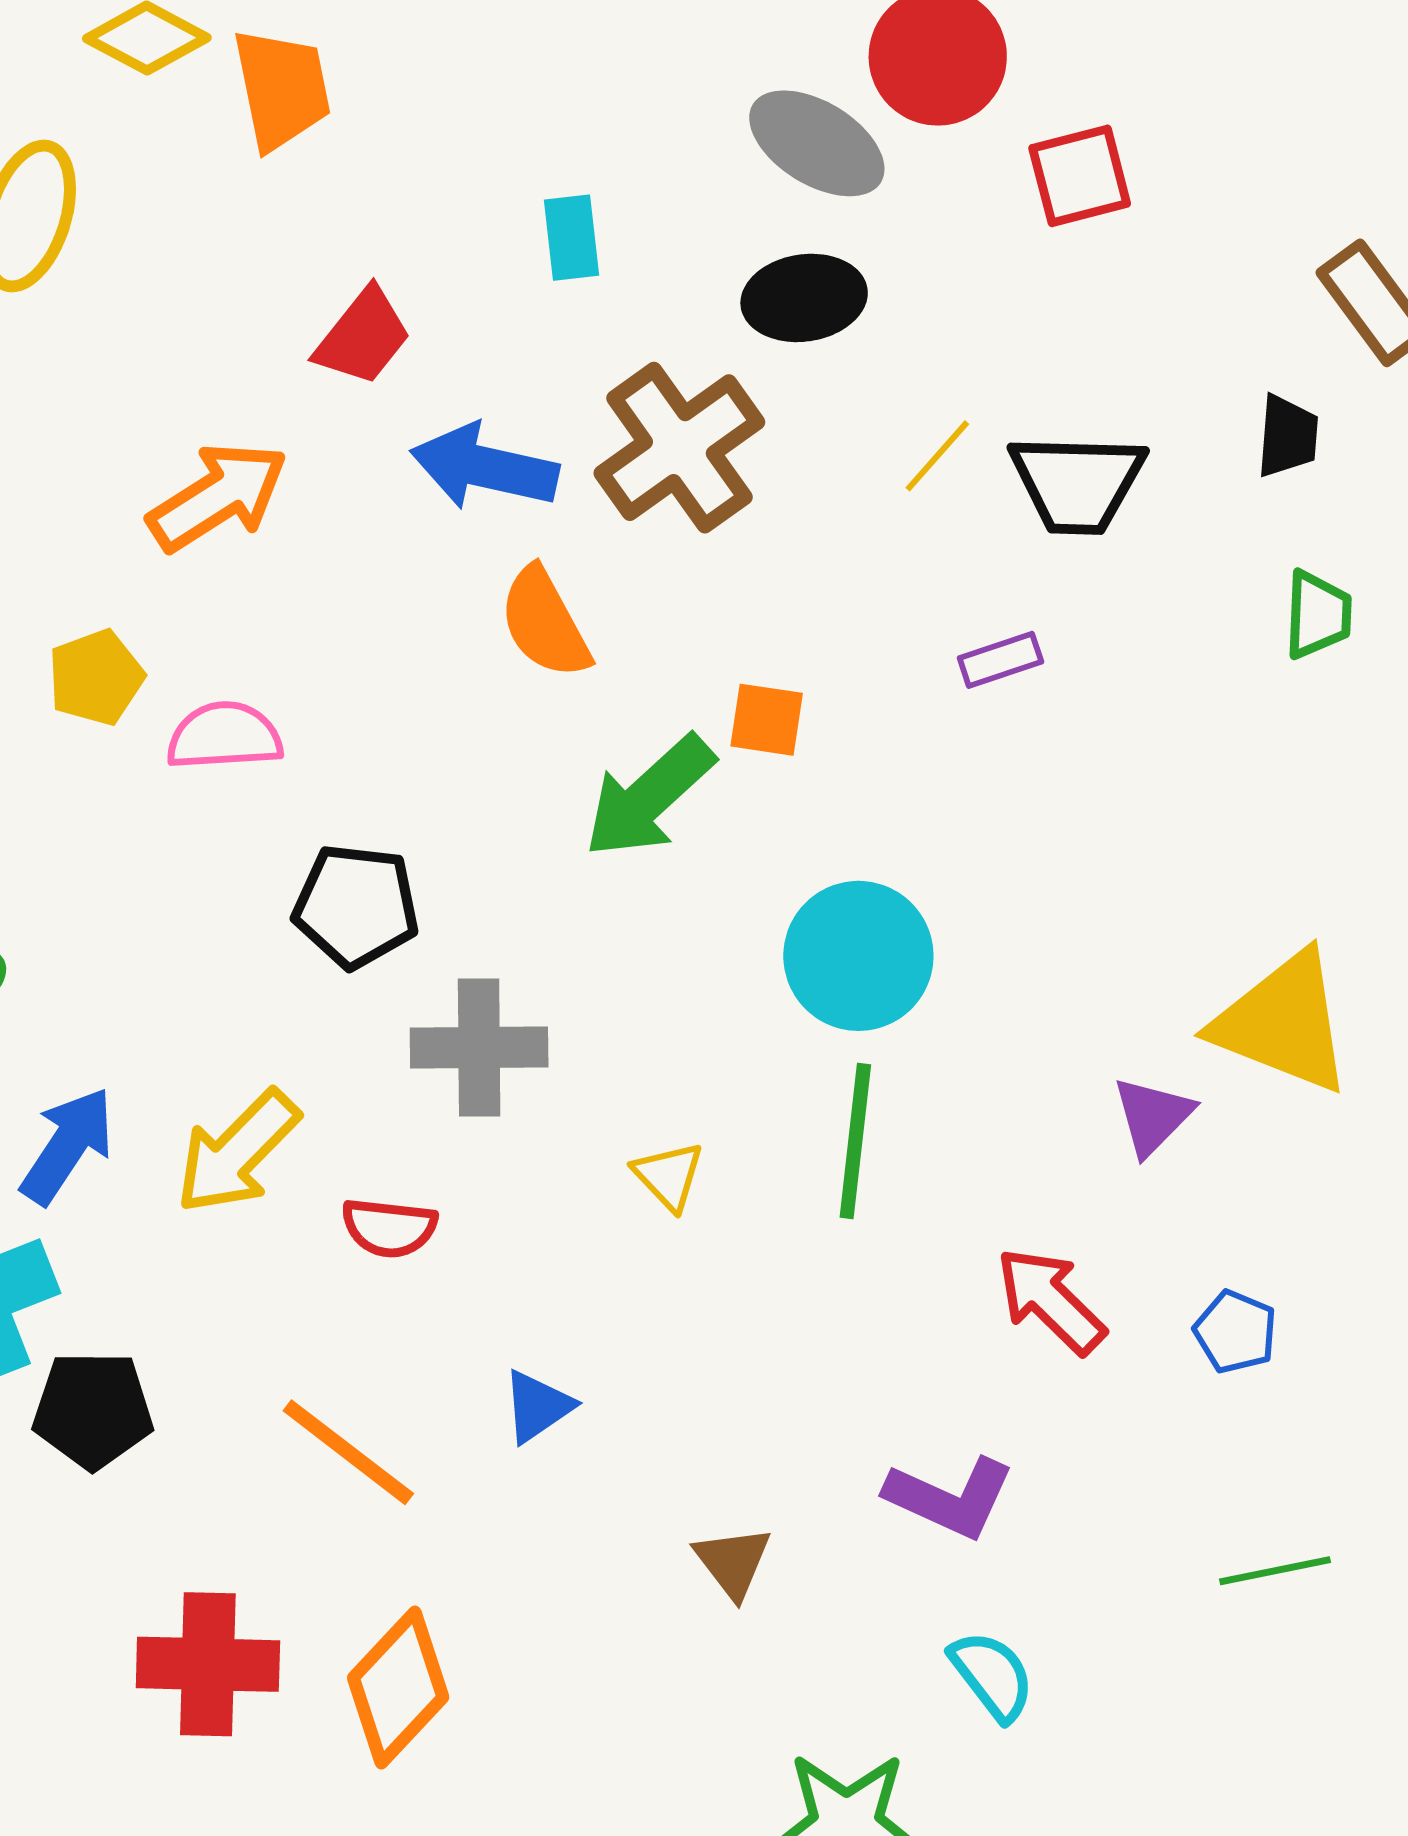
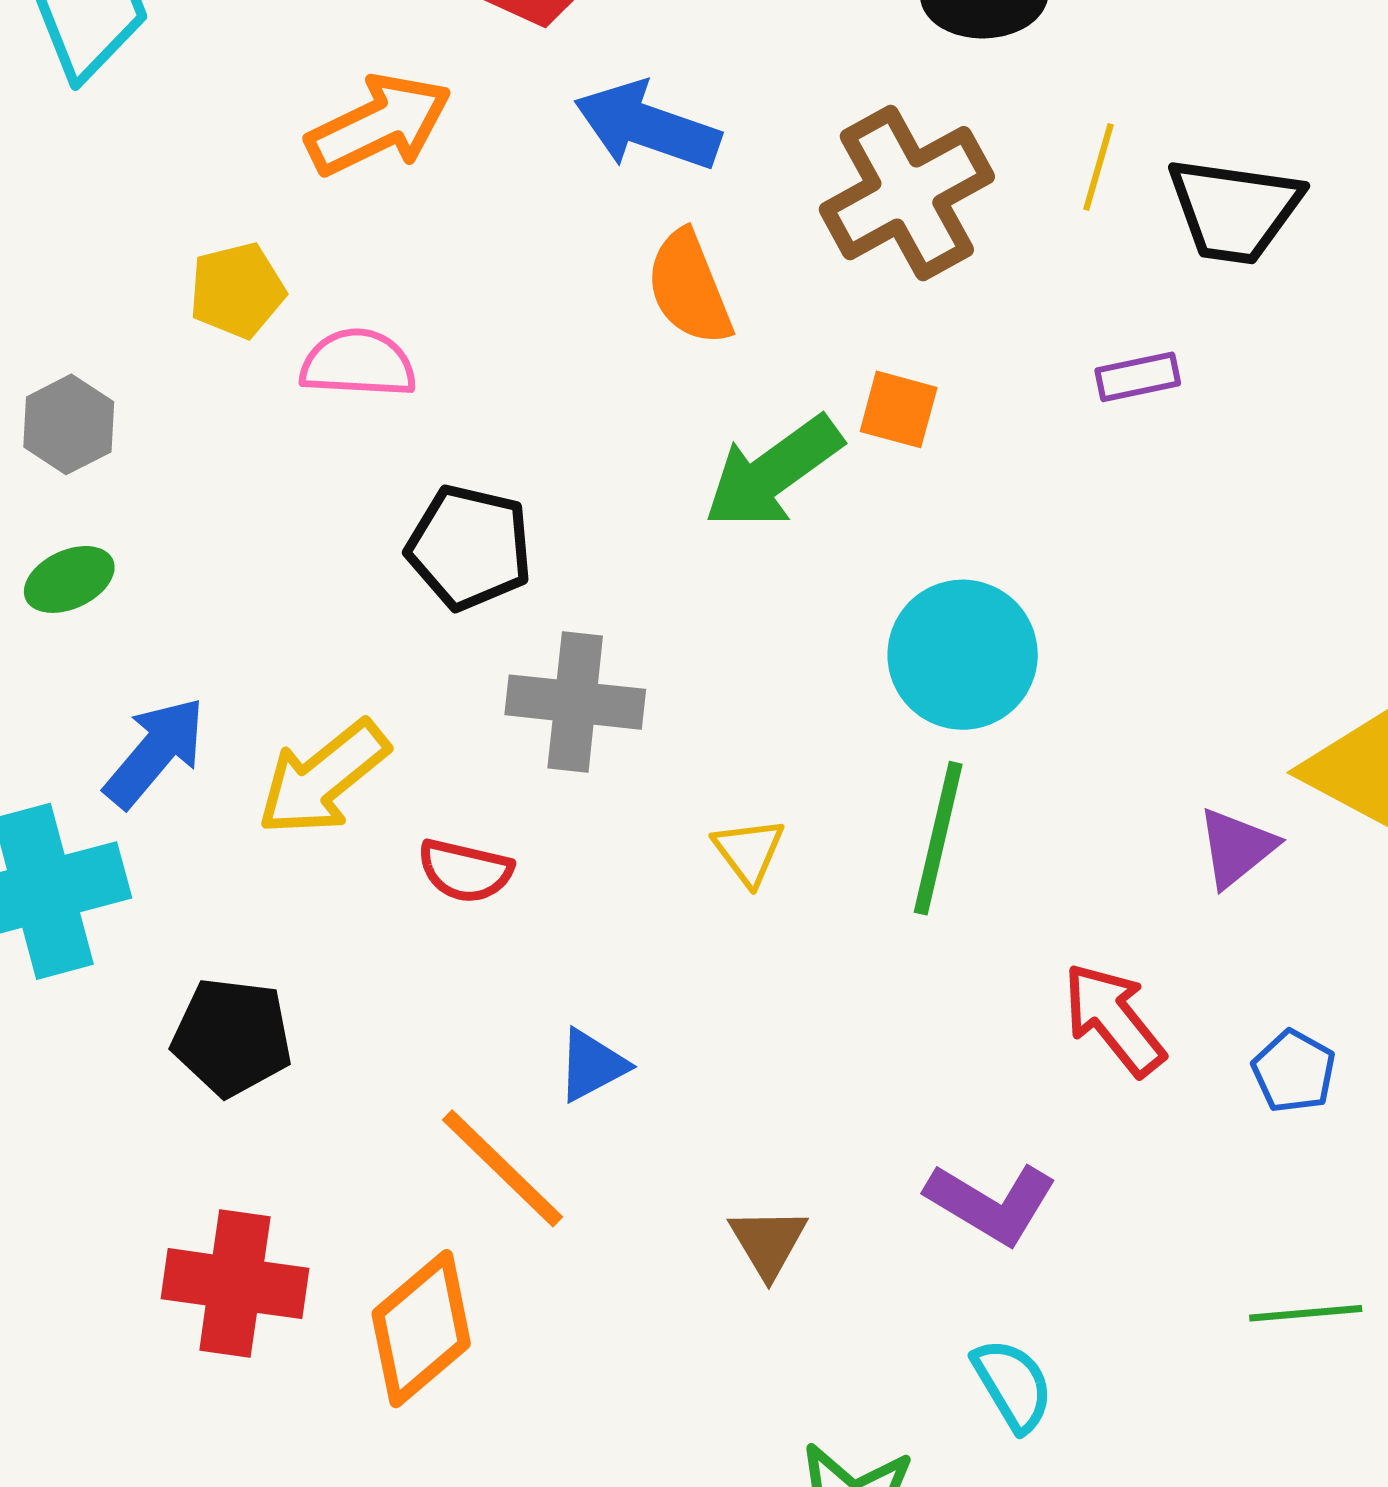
brown cross: (679, 448) -> (907, 193), moved
yellow line: (937, 456) -> (1098, 167), turned -32
black pentagon: (93, 1410) -> (232, 1037), moved
orange line: (348, 1452) -> (503, 1168), moved

